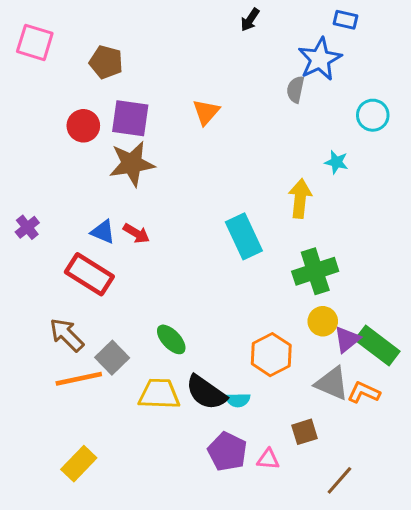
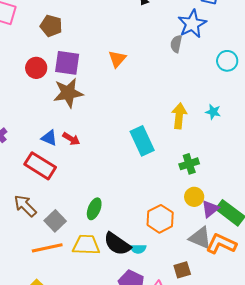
cyan star: (336, 162) -> (213, 112), moved
green cross: (315, 271) -> (189, 164), size x0.7
green ellipse: (171, 339) -> (94, 209), turned 65
orange line: (79, 379) -> (47, 248), moved
orange L-shape: (364, 392) -> (221, 244), size x1.4

